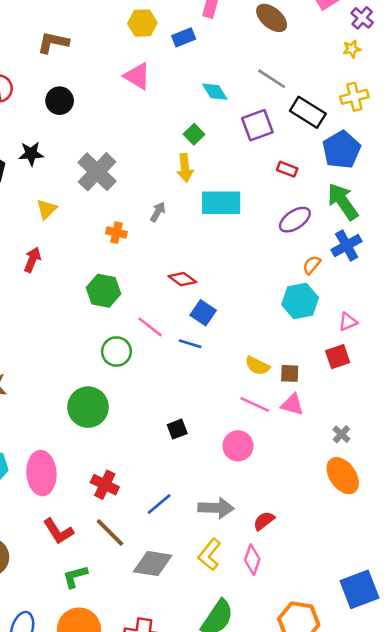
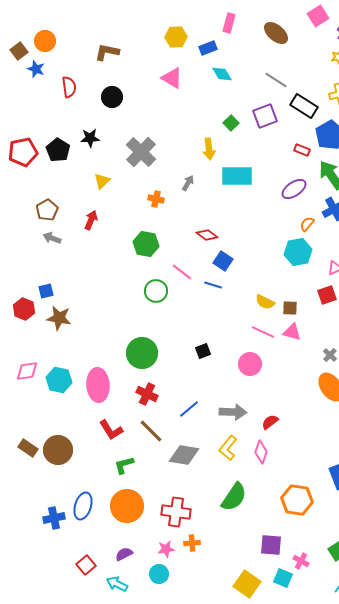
cyan diamond: (215, 92) -> (222, 74), moved
green square: (194, 134) -> (231, 123), moved
red rectangle: (287, 169) -> (302, 150), moved
green circle: (88, 407) -> (142, 353), moved

